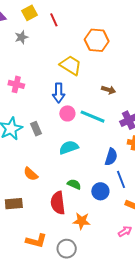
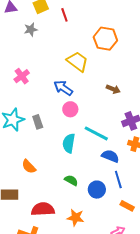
pink cross: (16, 84) -> (22, 76), turned 35
blue arrow: (59, 93) -> (63, 88), turned 120
cyan line: (93, 117) -> (96, 133), moved
cyan semicircle: (69, 147) -> (69, 143), turned -66
blue semicircle: (111, 157) -> (110, 156), turned -90
red semicircle: (58, 203) -> (43, 209), moved, turned 90

